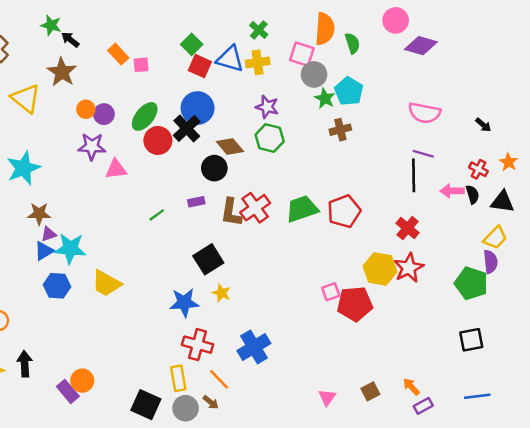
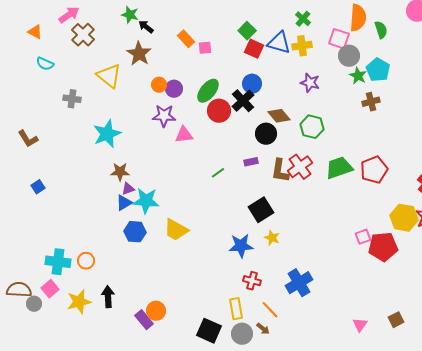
blue circle: (198, 108) -> (252, 84), size x0.7
green hexagon: (270, 138) -> (312, 127), moved
red cross: (198, 345) -> (252, 281), size x0.7

